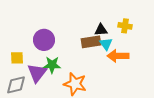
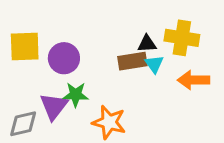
yellow cross: (125, 26) -> (182, 38), size x1.6
orange arrow: (118, 56) -> (194, 80), moved
yellow square: (17, 58) -> (25, 47), moved, size x1.6

